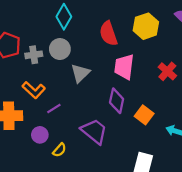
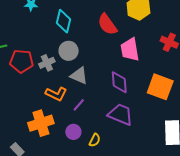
gray triangle: (80, 73) -> (79, 76), moved, turned -36
purple diamond: (117, 101) -> (119, 82), moved
orange square: (144, 115) -> (160, 87), size x1.5

